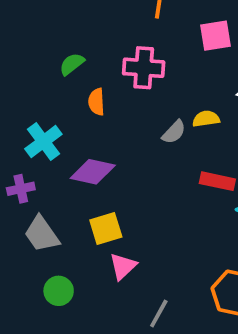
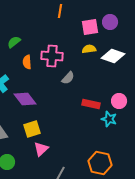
pink cross: (144, 68) -> (52, 56), moved
yellow semicircle: (206, 119) -> (89, 49), moved
purple diamond: (93, 172) -> (25, 99), turned 40

